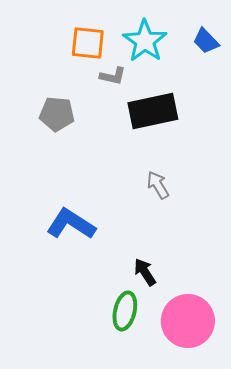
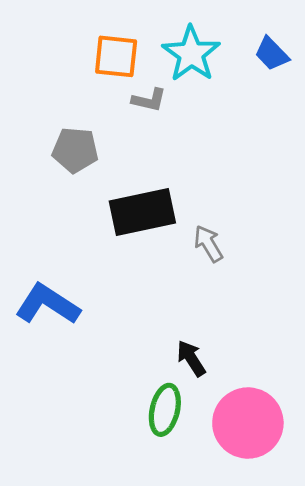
black rectangle: (153, 111) -> (142, 212), moved
blue L-shape: (71, 224) -> (47, 304), moved

